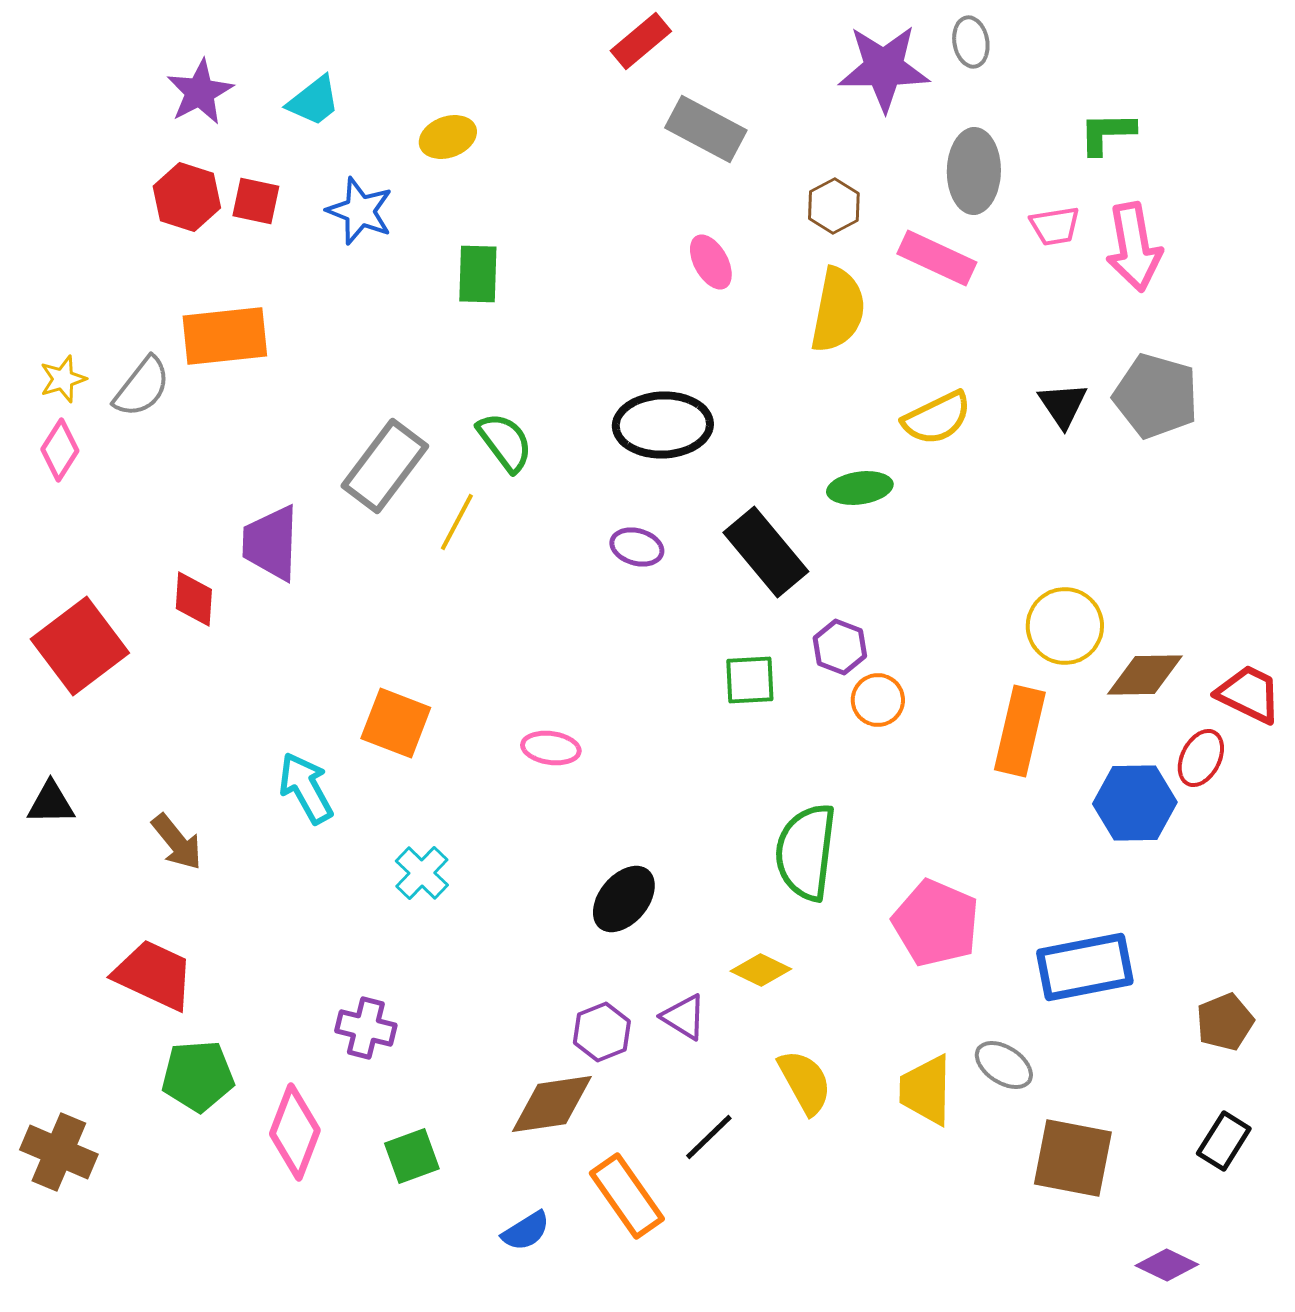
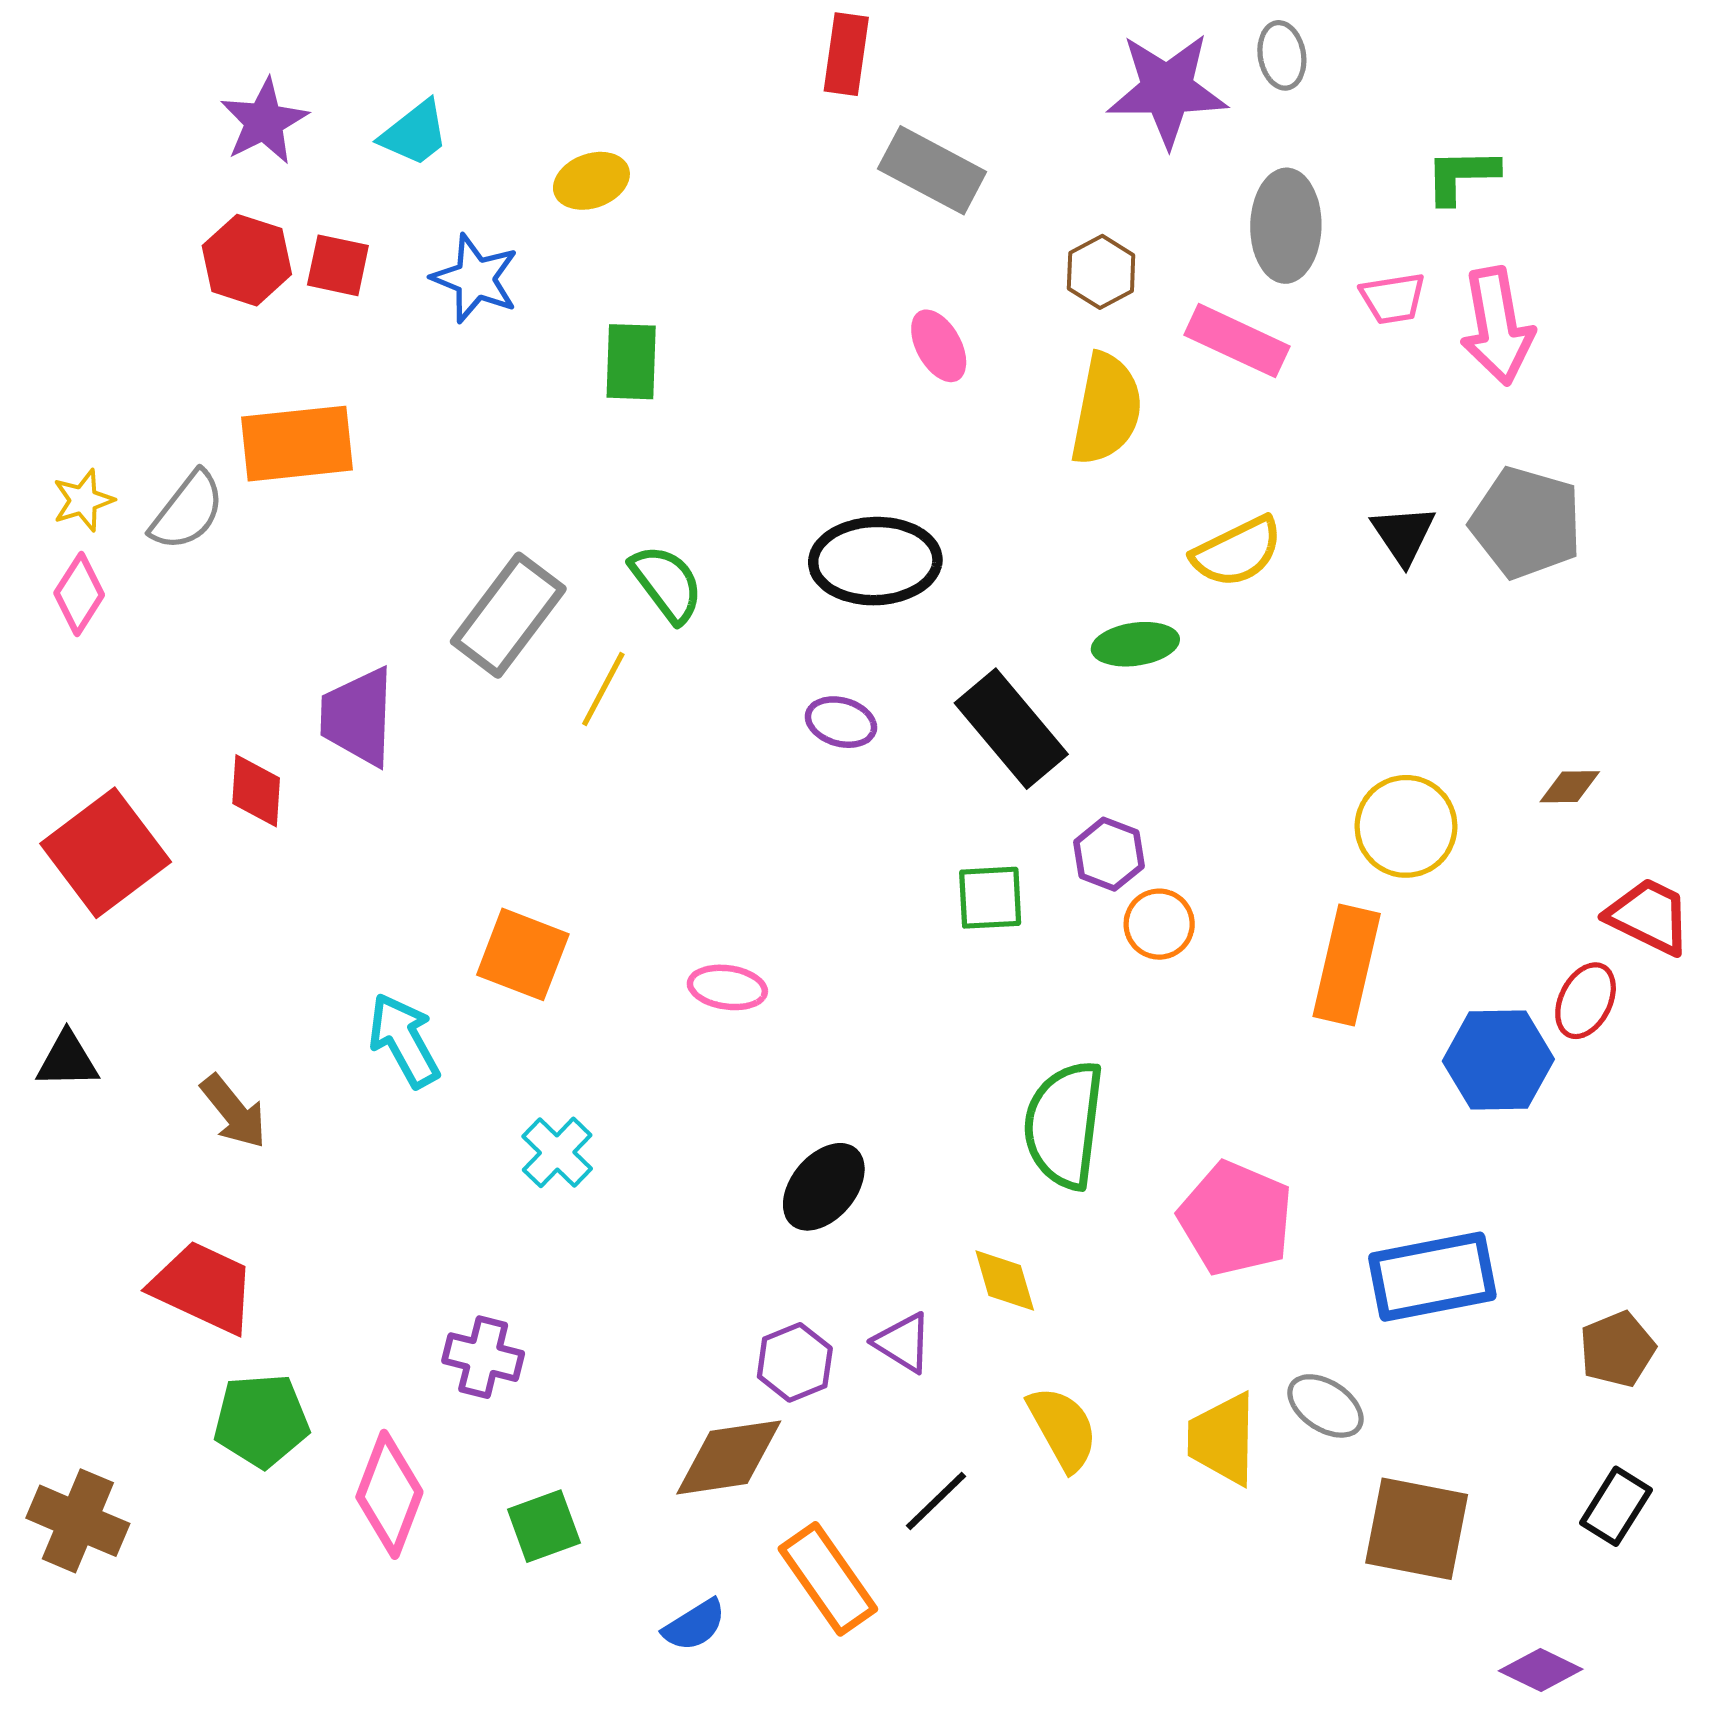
red rectangle: (641, 41) -> (846, 54), turned -42
brown diamond: (1145, 675) -> (1570, 787), moved, size x0.6
yellow diamond: (761, 970) -> (1005, 1281), turned 48

